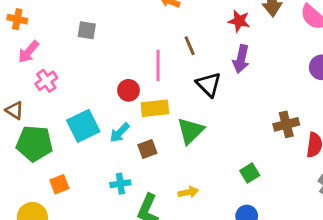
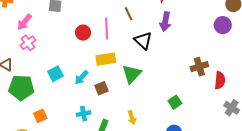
pink arrow: (28, 52) -> (24, 22), moved
red circle: (129, 90) -> (83, 33), moved
cyan square: (83, 126) -> (55, 74), size x0.7
yellow arrow: (188, 192) -> (132, 118), turned 88

